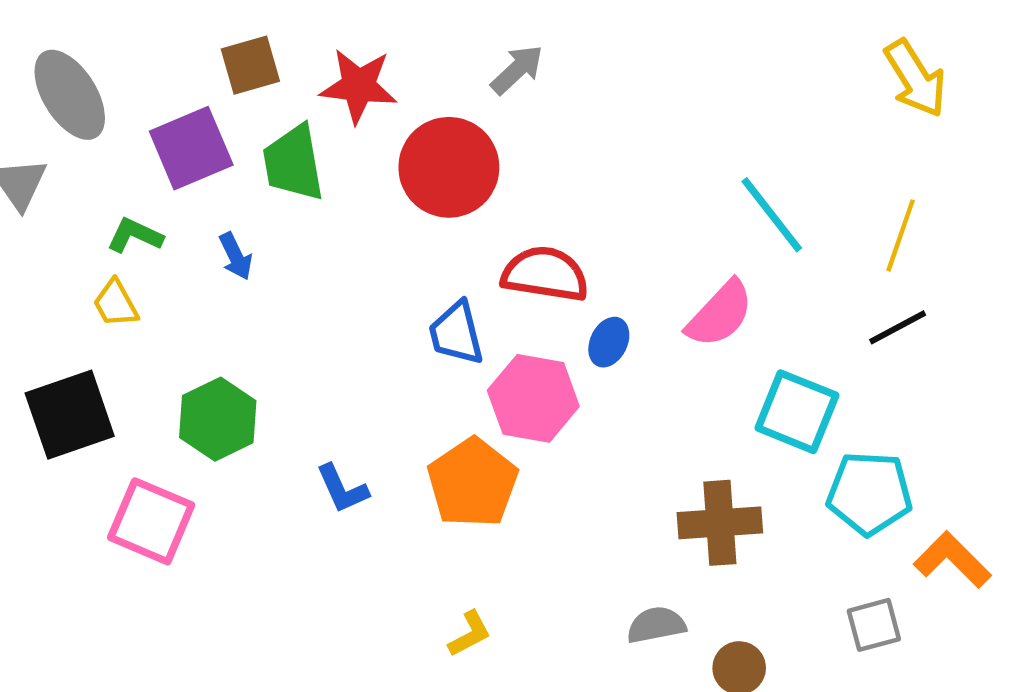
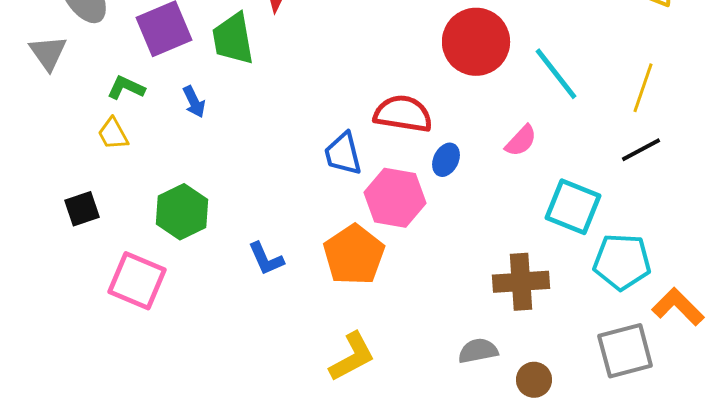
red circle: (449, 167) -> (476, 42), moved
pink semicircle: (720, 314) -> (521, 141), size x0.7
black square: (70, 415) -> (82, 209), size x0.6
gray square: (874, 625) -> (625, 351), size x1.5
yellow L-shape: (470, 634) -> (352, 357), size x1.6

